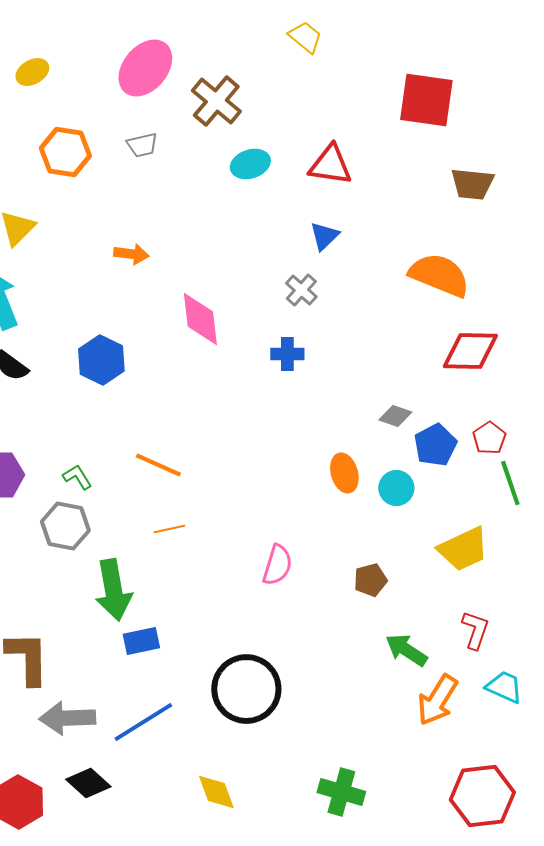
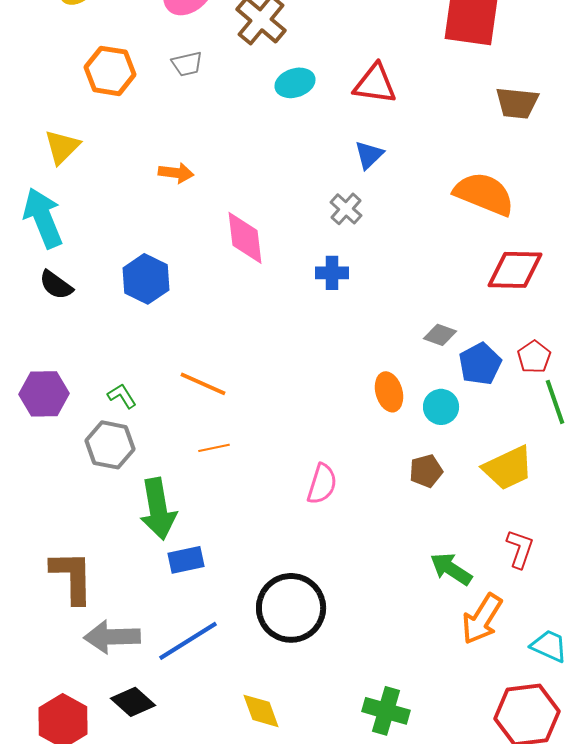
brown pentagon: (370, 580) -> (426, 471), moved
cyan trapezoid: (504, 687) -> (549, 646), moved

